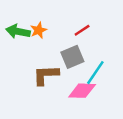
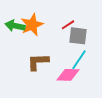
orange star: (39, 30) -> (32, 25), size x1.6
gray square: (72, 57) -> (78, 36), moved, turned 30

